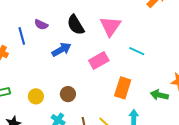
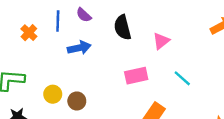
pink triangle: (110, 26) -> (161, 41), size x0.7
blue arrow: (62, 50) -> (79, 48), moved
brown circle: (68, 94) -> (77, 101), moved

